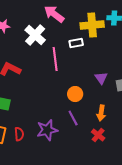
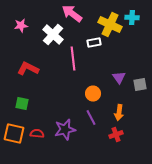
yellow cross: (92, 25) -> (110, 24), turned 30
red semicircle: (19, 134) -> (37, 134), turned -80
red cross: (98, 135) -> (116, 134), turned 32

